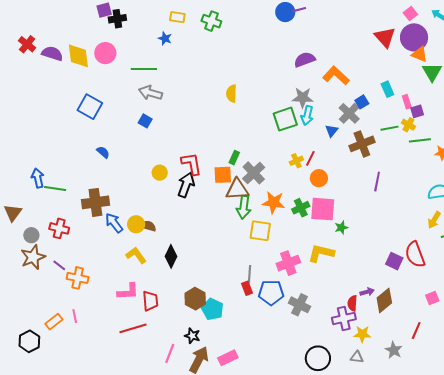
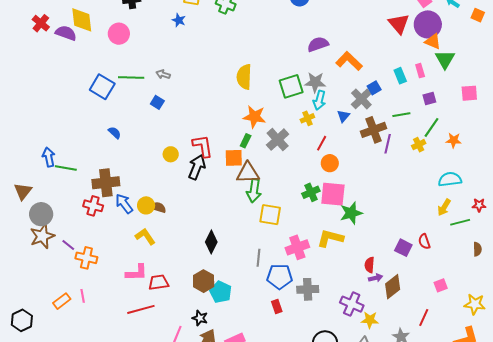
yellow diamond: (78, 56) -> (82, 20), moved
green line: (144, 69) -> (131, 78), moved
gray arrow: (150, 93) -> (163, 74), size x0.6
yellow semicircle: (232, 94) -> (244, 77), size x1.4
pink rectangle: (407, 102) -> (420, 71), moved
green square: (285, 119) -> (291, 86), moved
yellow cross: (408, 125) -> (419, 145), moved, turned 32
green line: (420, 140) -> (432, 127), turned -50
yellow cross: (296, 161) -> (307, 118), moved
gray cross: (254, 173) -> (278, 140), moved
purple line: (377, 182) -> (388, 144), moved
orange star: (274, 202) -> (254, 117), moved
red cross: (59, 228) -> (93, 206), moved
green star: (341, 228) -> (351, 213), size x1.6
gray circle: (31, 235) -> (41, 214), size x1.5
red semicircle: (415, 255) -> (424, 242), size x0.6
black diamond: (171, 256) -> (211, 242), moved
red rectangle: (247, 288) -> (277, 307), moved
red trapezoid: (150, 301) -> (159, 282), turned -95
red semicircle: (352, 303) -> (369, 265), moved
gray cross: (299, 305) -> (308, 289), turned -30
purple cross: (344, 319) -> (352, 304), turned 35
black hexagon: (29, 341) -> (22, 320), moved

